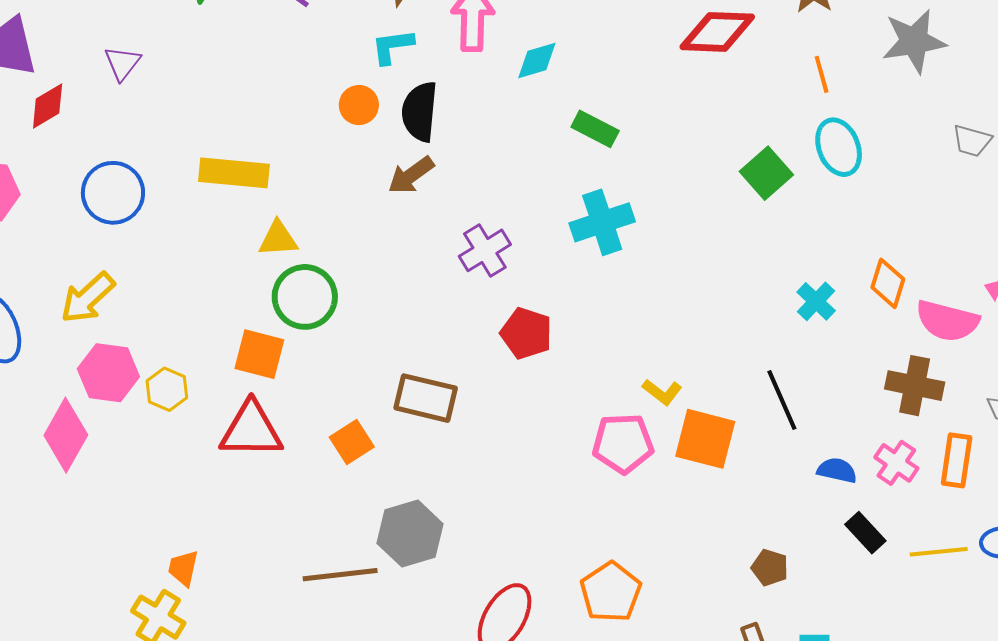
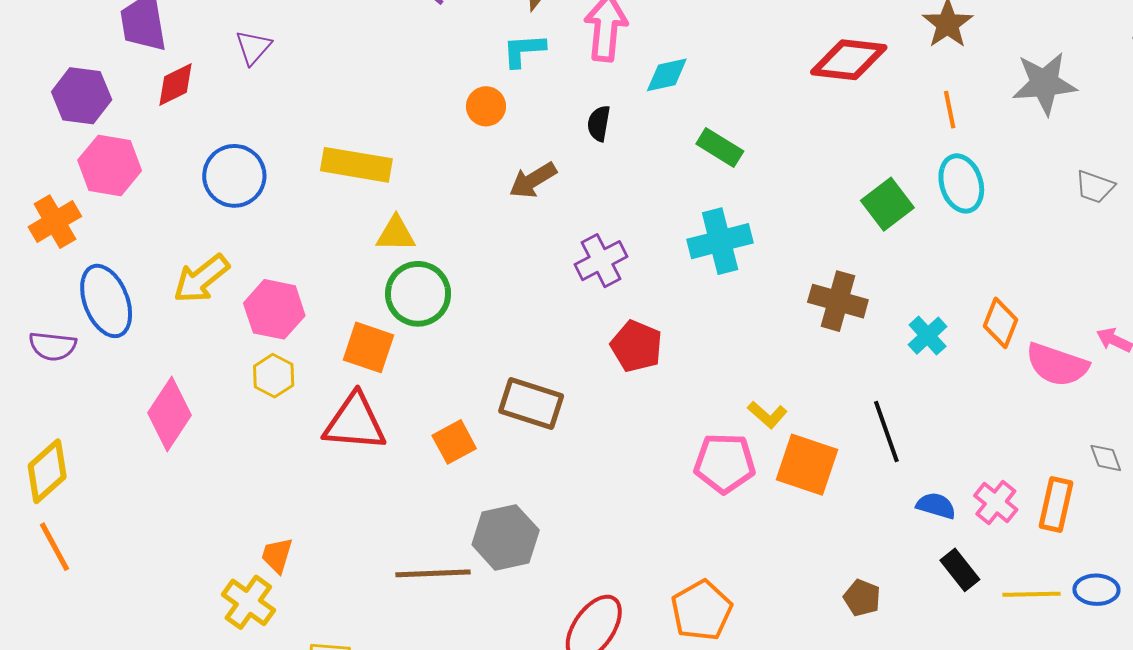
black semicircle: (420, 112) -> (599, 123), moved, size x0.6
pink hexagon: (108, 373) -> (274, 309), moved
brown cross: (915, 386) -> (838, 301), moved

